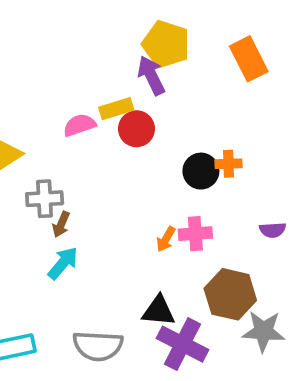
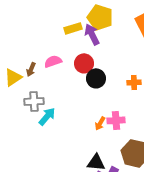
yellow rectangle: (116, 109) -> (73, 28), moved
black circle: (201, 171) -> (96, 78), moved
brown arrow: (61, 224) -> (31, 69), moved
cyan arrow: (63, 263) -> (47, 116), moved

